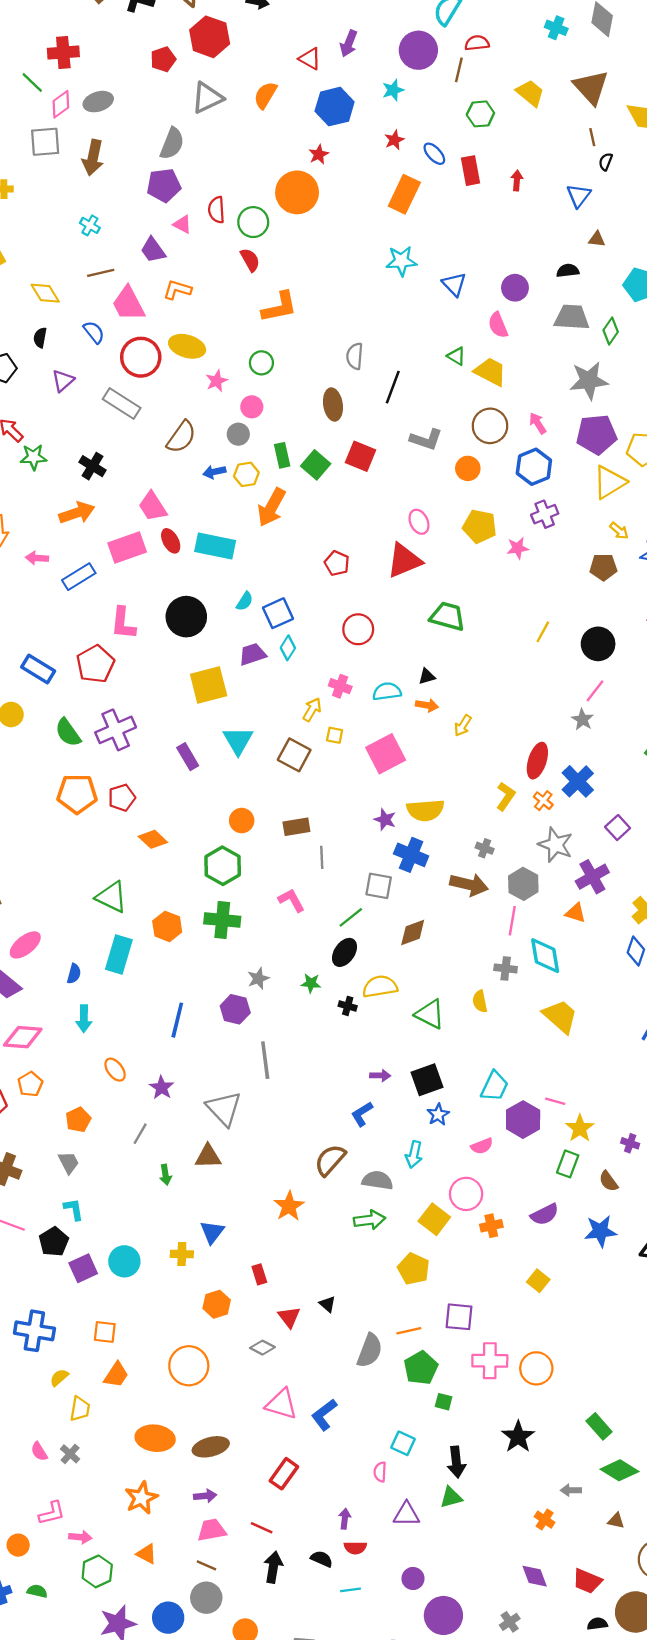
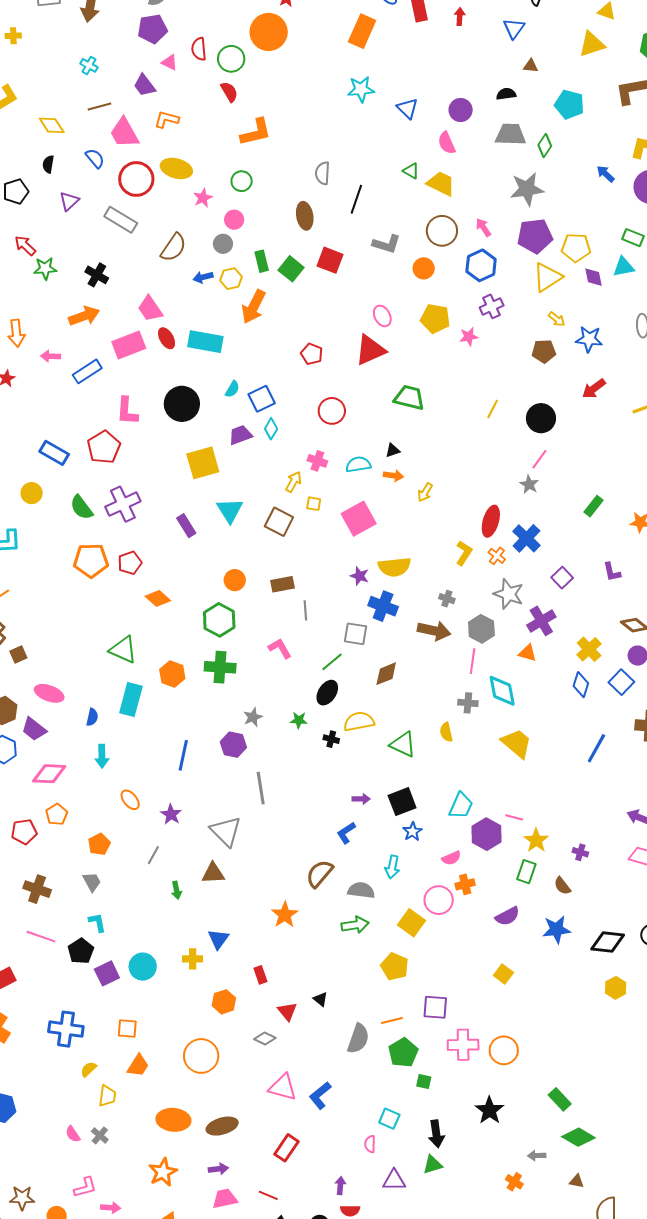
pink ellipse: (25, 945) -> (49, 693), turned 60
orange cross: (491, 1226) -> (465, 884), moved

